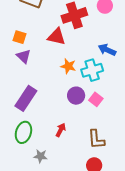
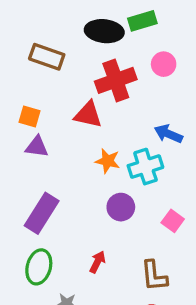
purple triangle: (24, 56) -> (37, 147), turned -35
pink square: (96, 99) -> (173, 221), moved

